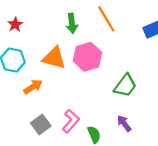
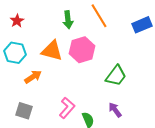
gray square: (41, 125) -> (24, 111), moved, turned -36

